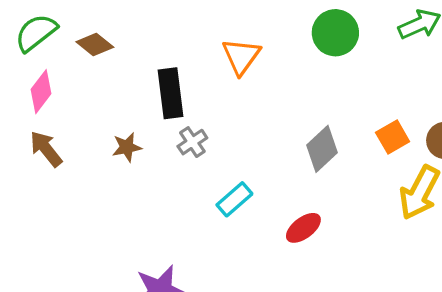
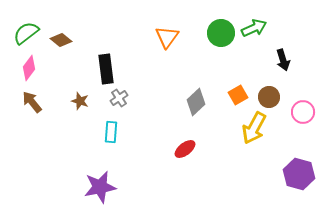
green circle: (335, 33) -> (221, 33), moved
orange triangle: (241, 56) -> (167, 37), moved
brown star: (127, 147) -> (80, 101), turned 30
cyan rectangle: (234, 199) -> (111, 132), moved, turned -45

